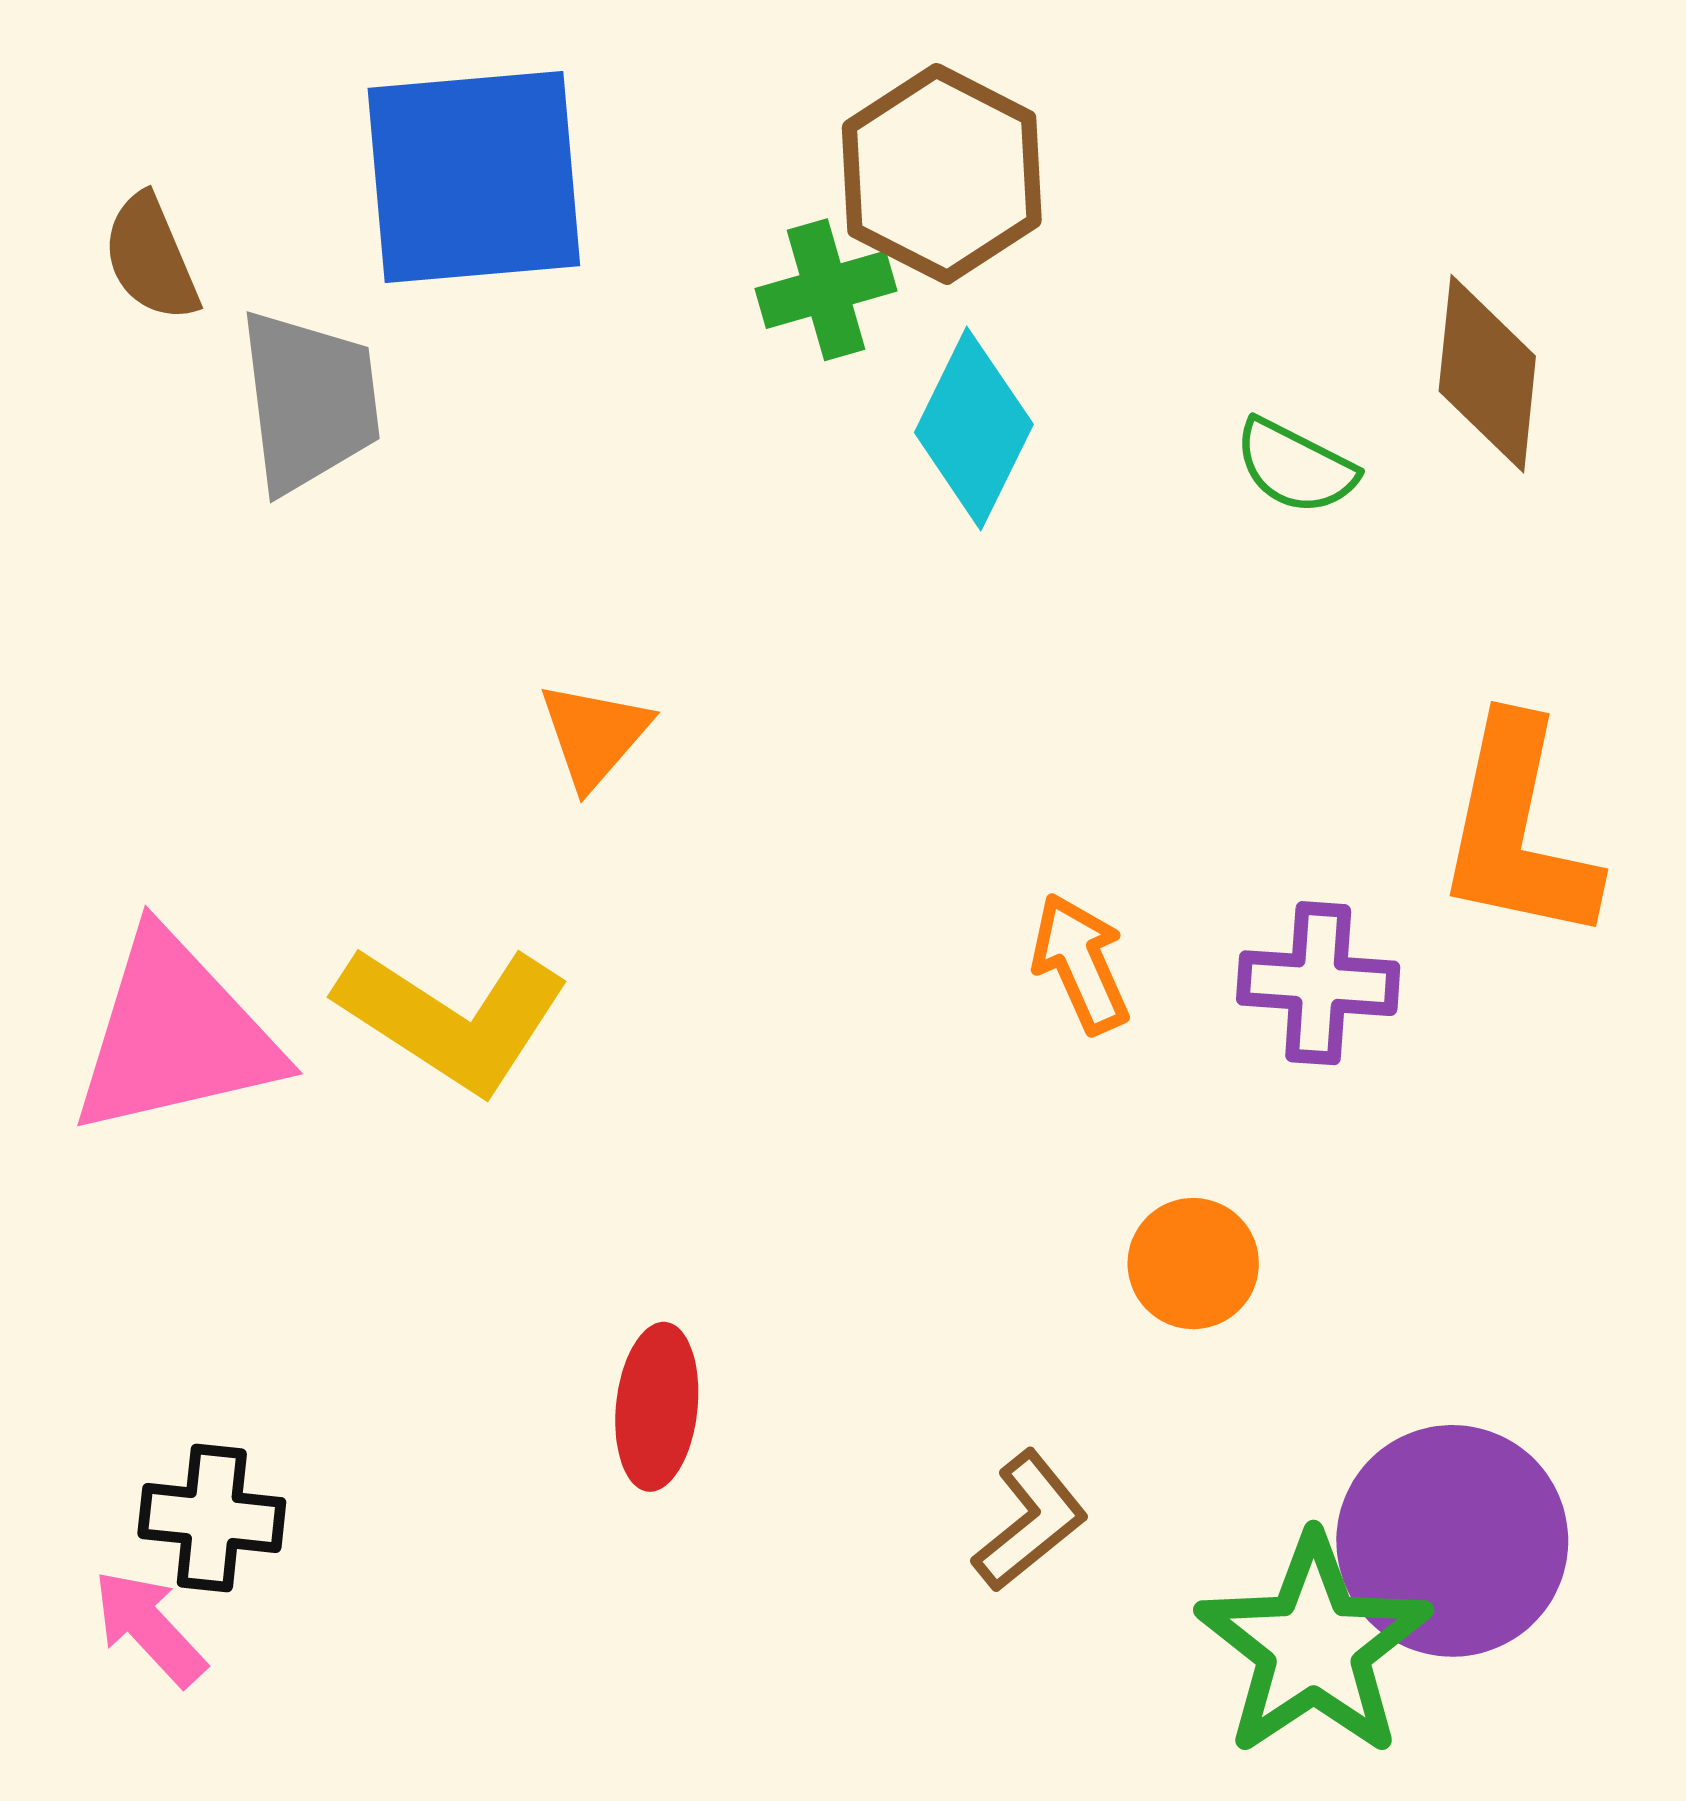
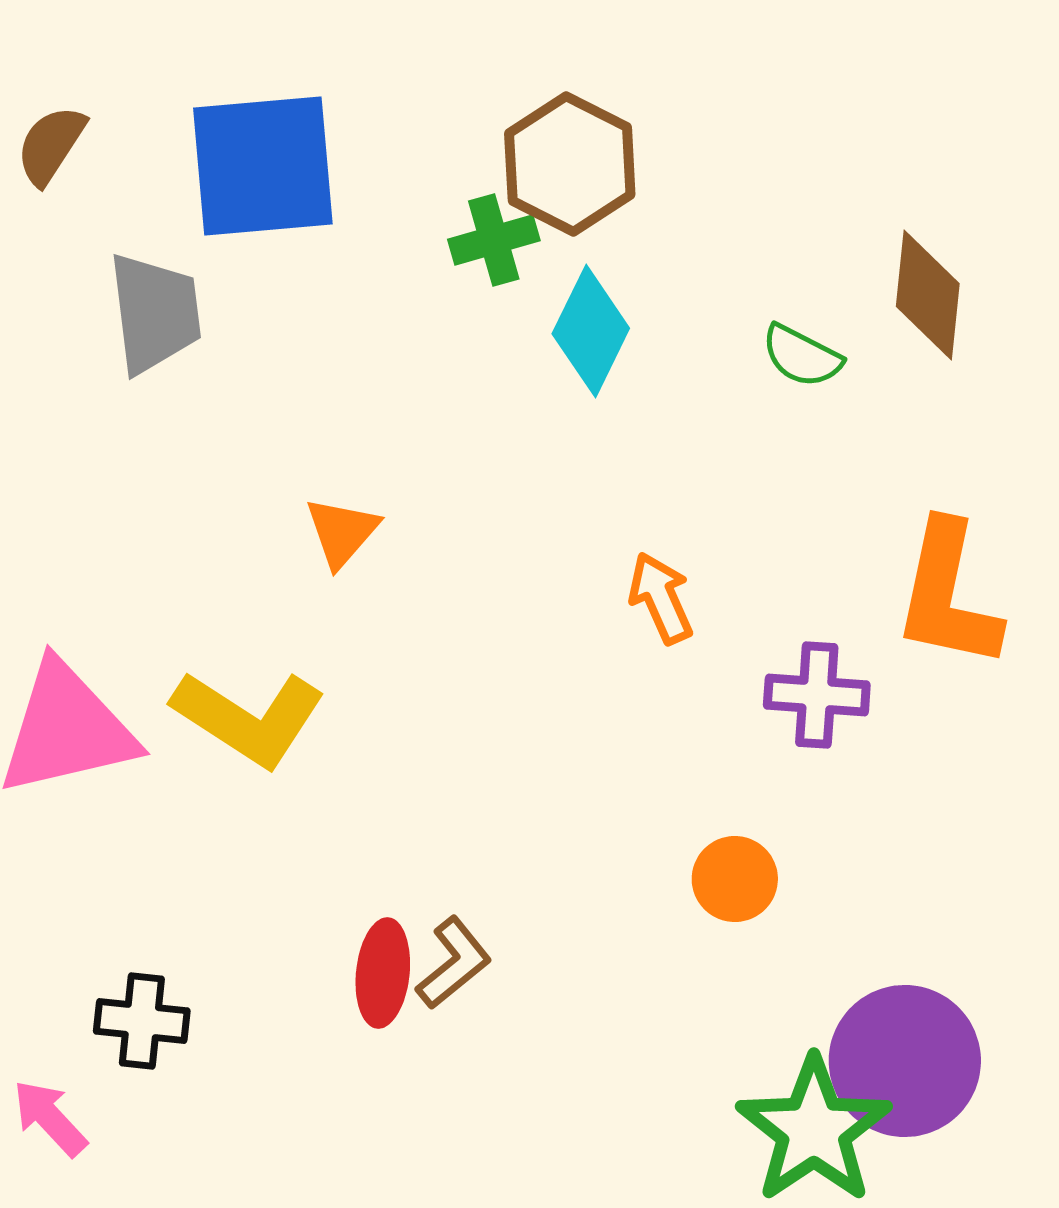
brown semicircle: (151, 258) -> (51, 145), moved, turned 56
orange arrow: (1080, 963) -> (661, 598), moved
black cross: (212, 1518) -> (142, 1021), moved
brown L-shape: (1030, 1521) -> (454, 963), moved

